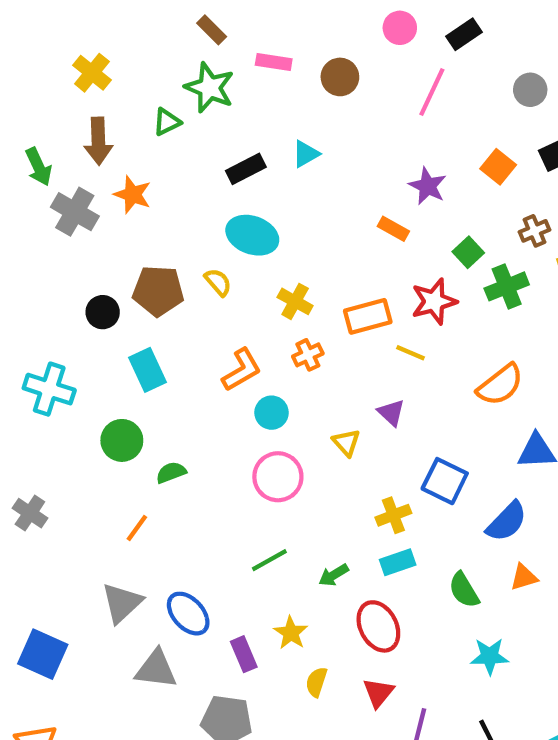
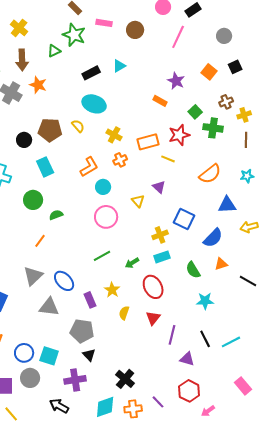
green cross: (507, 286) -> (213, 128), turned 30

